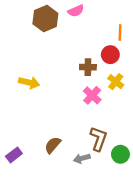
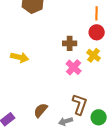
red circle: (110, 55) -> (97, 32), moved

